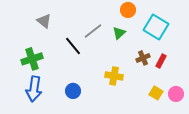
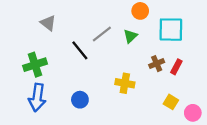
cyan square: (156, 27) -> (171, 30), turned -30
pink circle: (176, 94) -> (193, 113), moved

